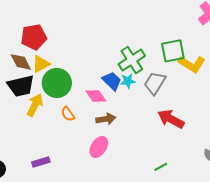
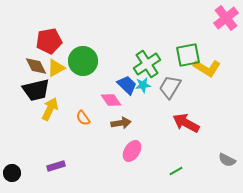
green circle: (57, 83) -> (83, 61), moved
pink ellipse: (99, 147) -> (132, 151), moved

